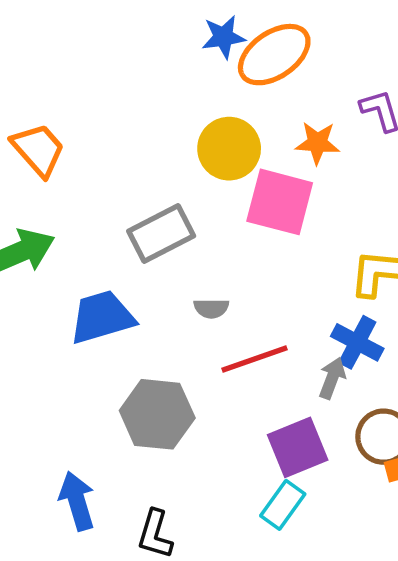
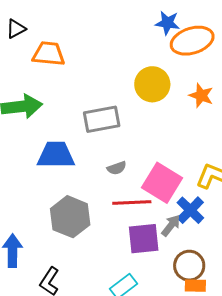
orange trapezoid: (38, 150) -> (49, 54), turned -60
pink square: (280, 202) -> (162, 183), moved
gray semicircle: (211, 308) -> (117, 168), turned -36
purple square: (298, 447) -> (144, 239), moved

